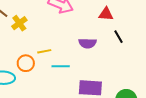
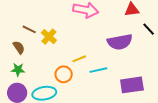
purple semicircle: (87, 43) -> (120, 42), size x1.4

